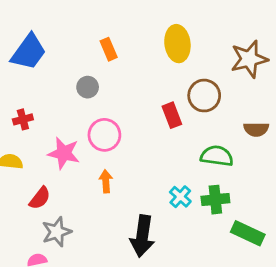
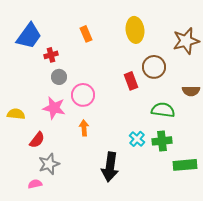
gray circle: (88, 87) -> (59, 77), moved
red cross: (23, 119) -> (51, 55), moved
green rectangle: (248, 233) -> (185, 165), turned -30

